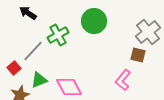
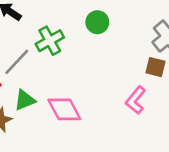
green circle: (94, 21) -> (97, 22), size x0.7

